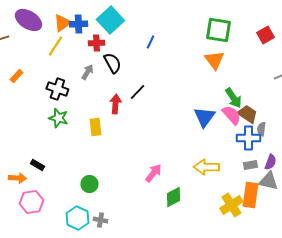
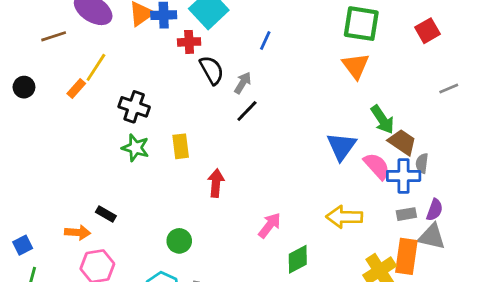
yellow line: (55, 46) -> (96, 67), moved
gray arrow: (87, 72) -> (243, 83), moved
red arrow: (115, 104) -> (216, 183), moved
pink semicircle: (231, 115) -> (377, 166), moved
yellow rectangle: (95, 127) -> (181, 146), moved

